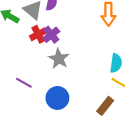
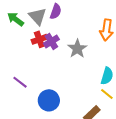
gray star: (59, 59) -> (77, 49), moved

